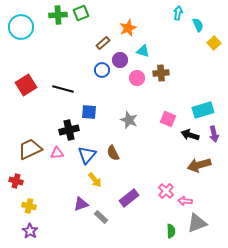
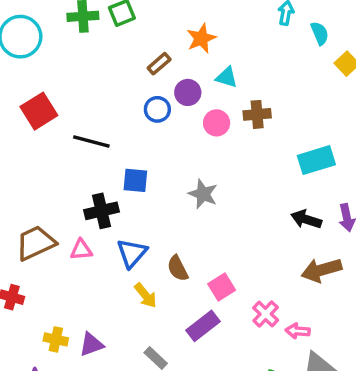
red square: (26, 85) -> (39, 111), moved
cyan rectangle: (203, 110) -> (316, 160), moved
pink square: (168, 119) -> (222, 287), moved, turned 35
brown semicircle: (113, 153) -> (178, 268), moved
purple triangle: (81, 204) -> (91, 344), moved
yellow cross: (29, 206) -> (56, 339), moved

